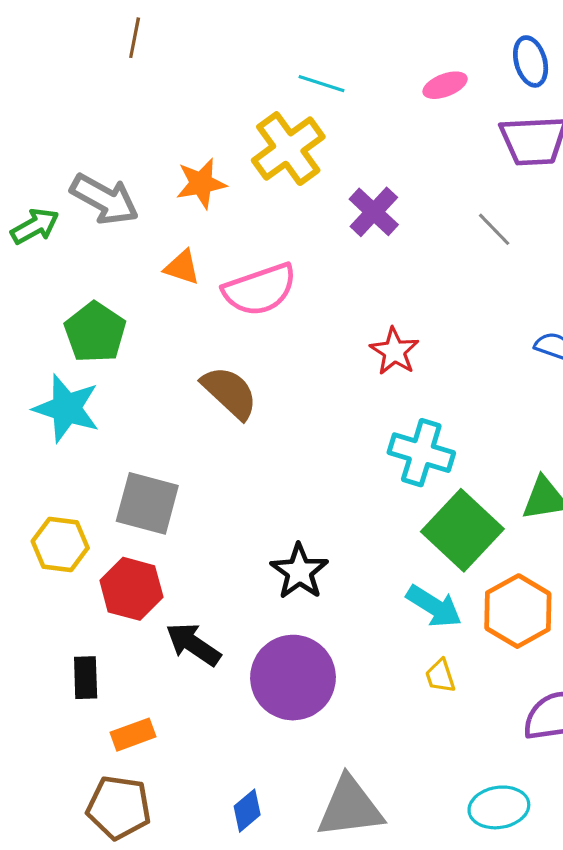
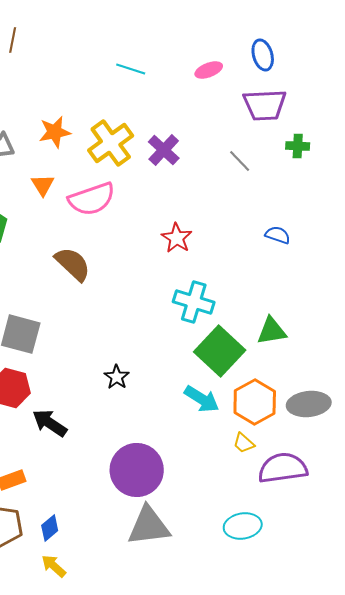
yellow cross: (288, 149) -> (111, 143), moved
orange triangle: (182, 267) -> (43, 185), turned 40
black star: (299, 571) -> (117, 377), size x0.7
yellow trapezoid: (440, 676) -> (244, 443), moved, turned -30
purple circle: (293, 678) -> (137, 470), moved
blue diamond: (247, 811) -> (50, 528), moved

